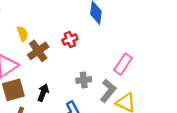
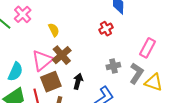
red cross: (70, 39) -> (106, 29), moved
brown cross: (38, 51) -> (62, 55), moved

